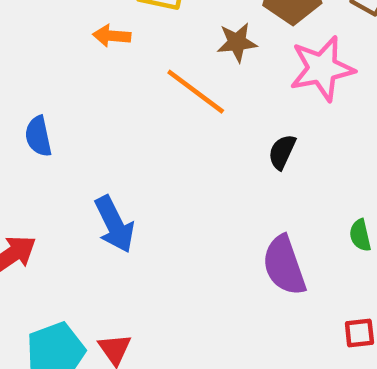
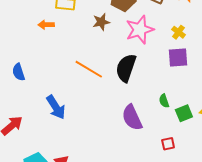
orange line: (196, 92) -> (89, 69), moved
black semicircle: (282, 152) -> (126, 68), size x1.8

